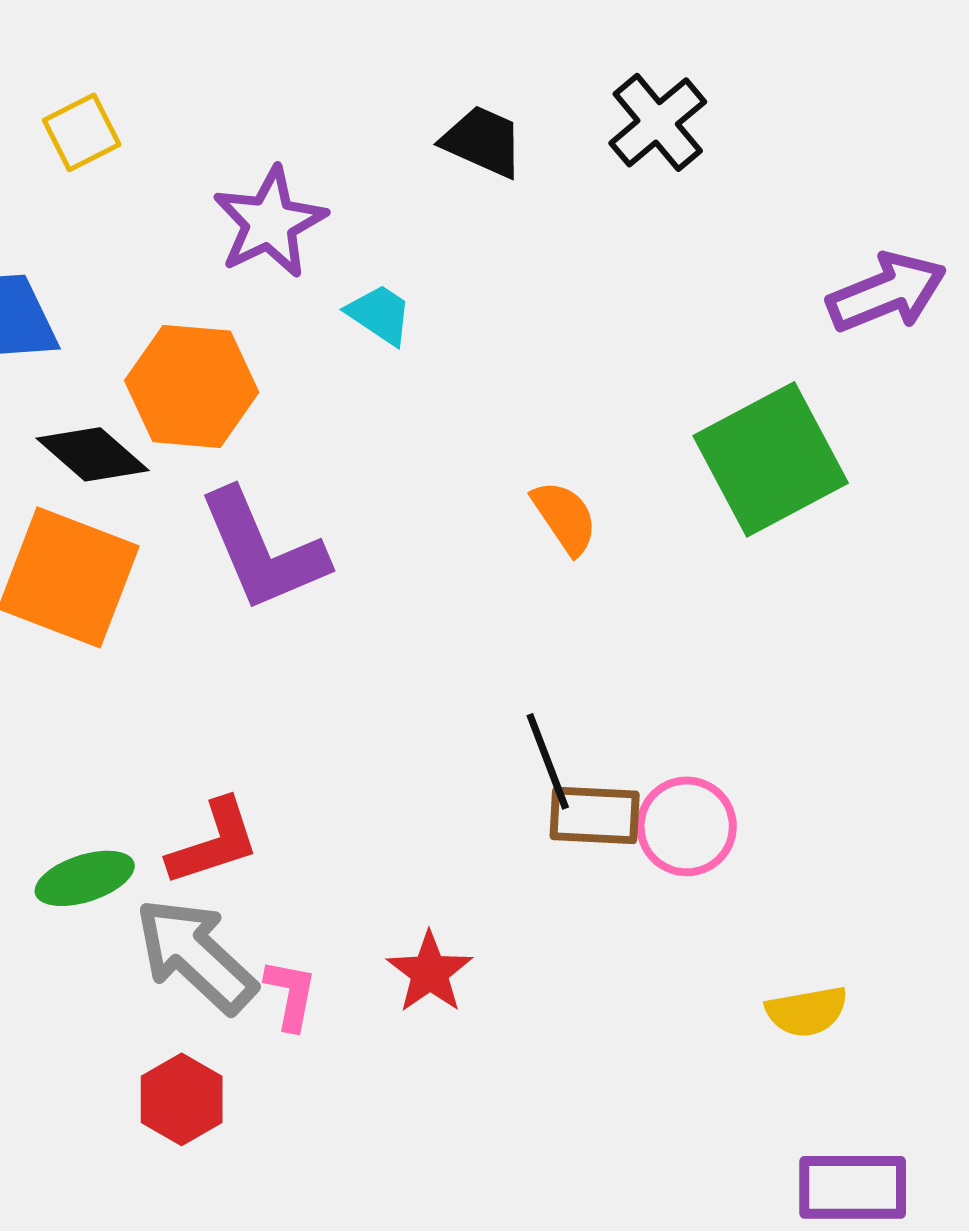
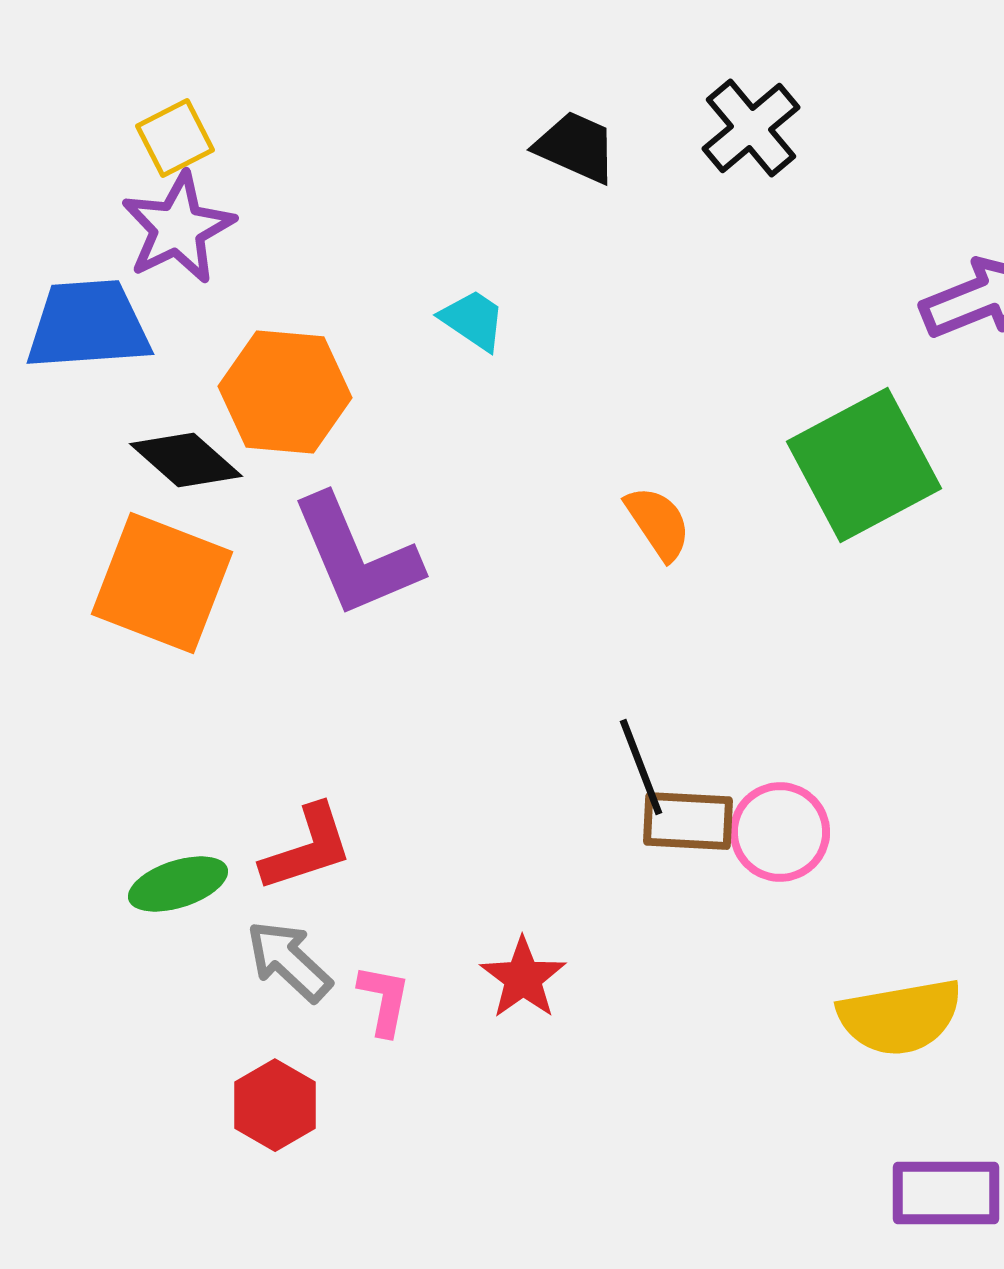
purple star: (270, 222) -> (178, 228), moved
gray arrow: (196, 955) -> (289, 961), size x0.7
yellow semicircle: (807, 1011) -> (900, 1017), size x1.5

